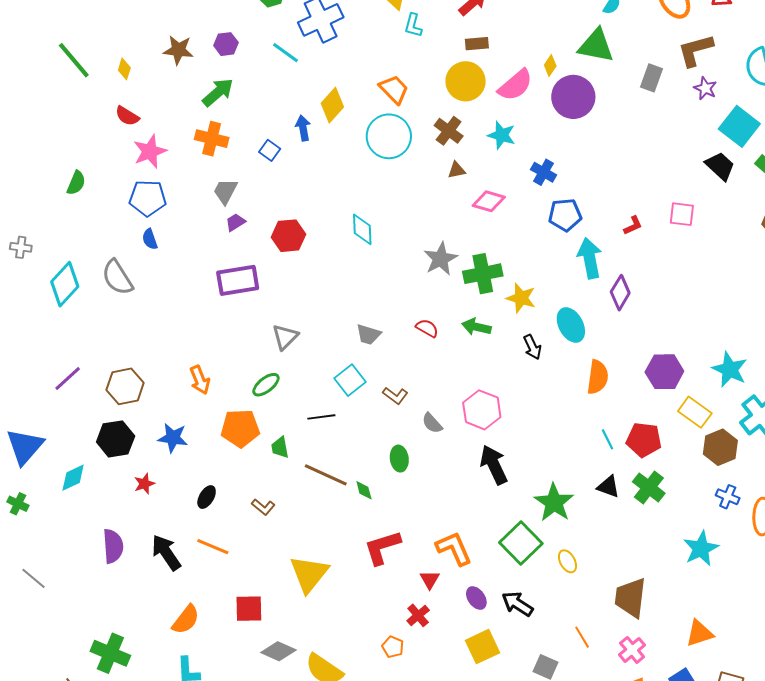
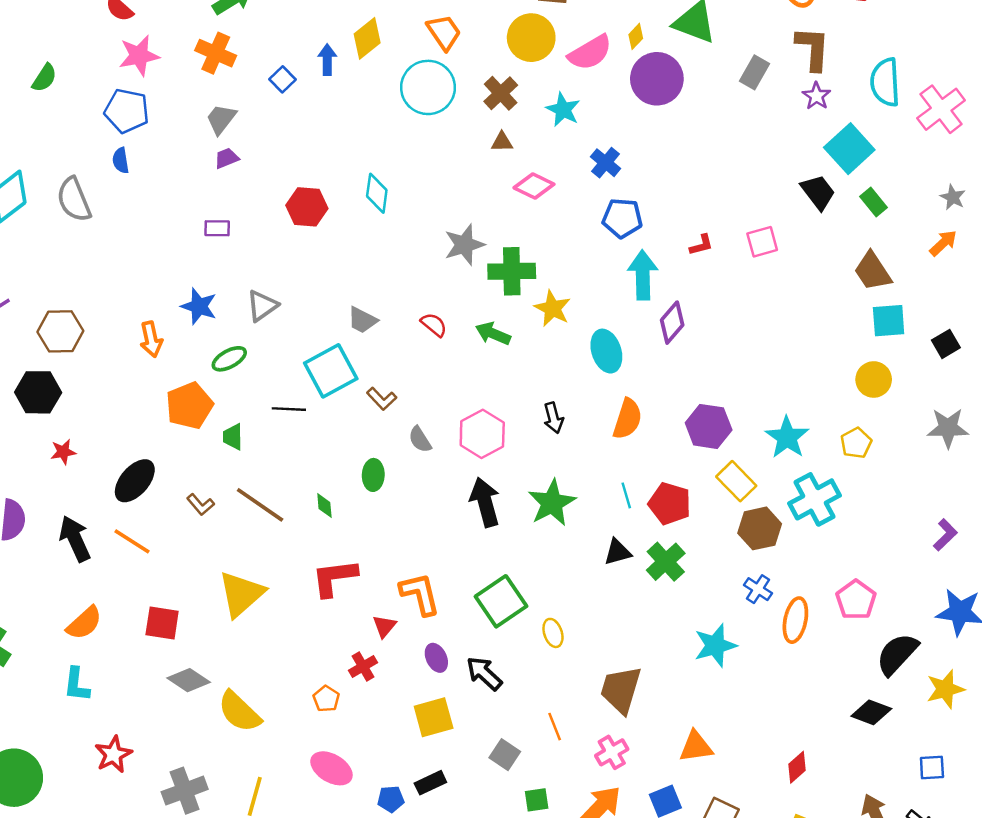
brown L-shape: (695, 50) -> (813, 48), turned 99
pink square: (682, 214) -> (762, 242), turned -32
red hexagon: (288, 236) -> (307, 207), moved
purple rectangle: (238, 280) -> (217, 228), size x0.5
black arrow: (532, 347) -> (553, 418), moved
cyan square: (350, 380) -> (331, 371), size x1.4
orange pentagon: (240, 428) -> (189, 406), turned -30
blue star: (173, 438) -> (199, 306), moved
brown line: (326, 475) -> (260, 505), moved
black triangle: (608, 487) -> (618, 552), turned -45
black ellipse: (207, 497) -> (135, 481), size x1.6
green star: (554, 503) -> (552, 503), moved

